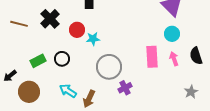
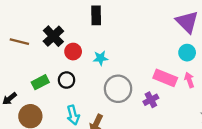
red circle: (77, 30) -> (73, 52), moved
pink rectangle: (152, 57) -> (165, 78), turned -65
purple cross: (125, 88) -> (151, 100), moved
cyan arrow: (68, 91) -> (73, 115), turned -138

